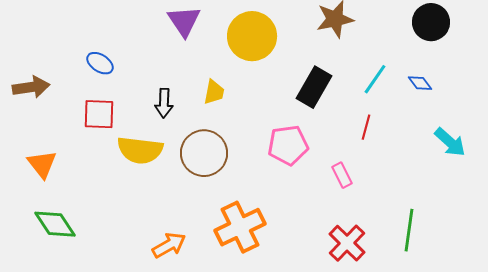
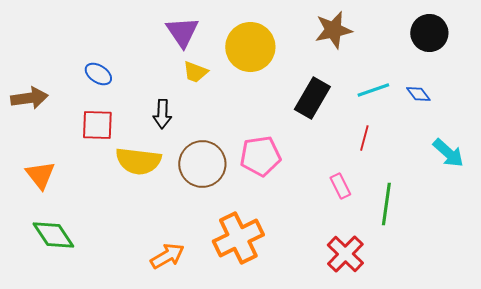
cyan line: (375, 79) -> (373, 90), turned 36
yellow trapezoid: (214, 92) -> (195, 72), moved, turned 100
pink pentagon: (288, 145) -> (260, 156), moved
green line: (409, 230) -> (386, 204), moved

